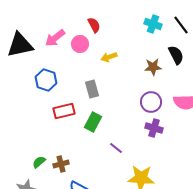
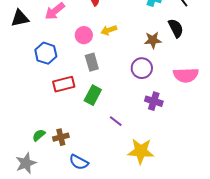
pink circle: (80, 44) -> (84, 35), moved
black triangle: (20, 45) -> (20, 18), size x0.7
purple circle: (151, 102) -> (142, 68), moved

